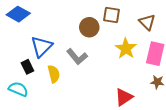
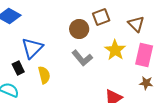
brown square: (112, 15) -> (101, 17), turned -30
gray L-shape: (77, 57) -> (82, 58), moved

